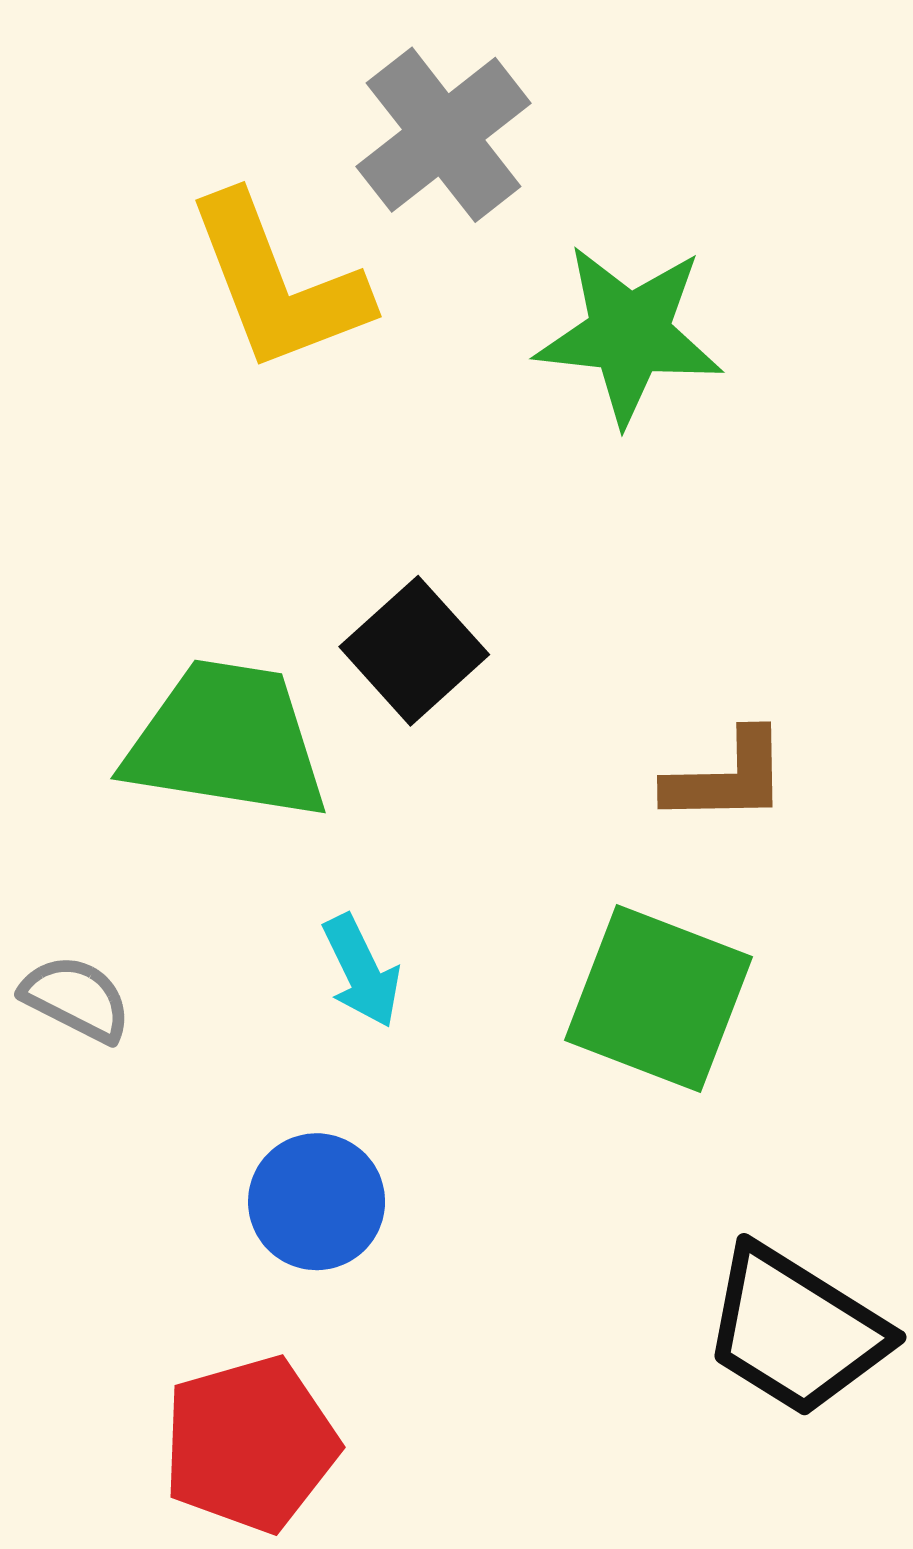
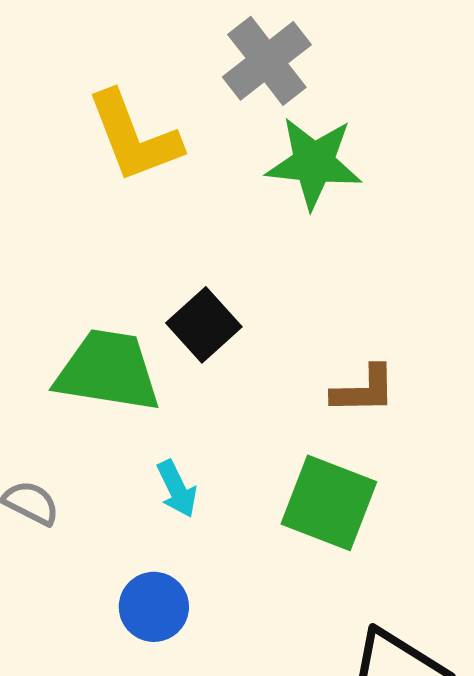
gray cross: (444, 135) -> (267, 61), moved

